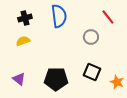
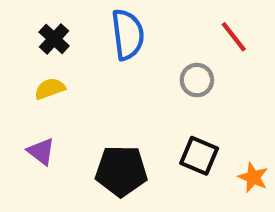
black cross: (25, 18) -> (54, 39), turned -32
purple triangle: (19, 79) -> (41, 151), moved

